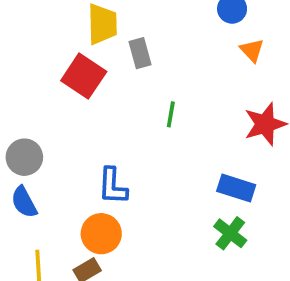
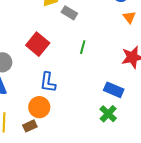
gray rectangle: (140, 53) -> (69, 13), turned -49
red square: (84, 76) -> (38, 44), moved

